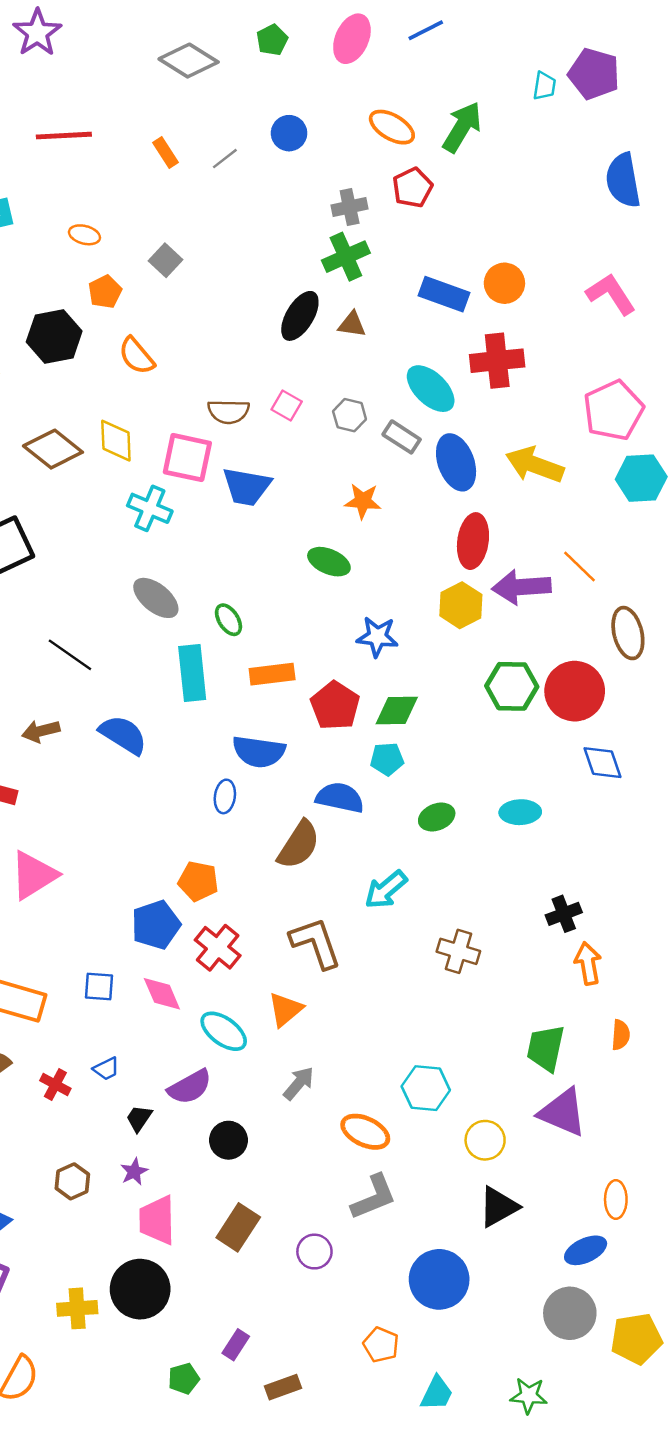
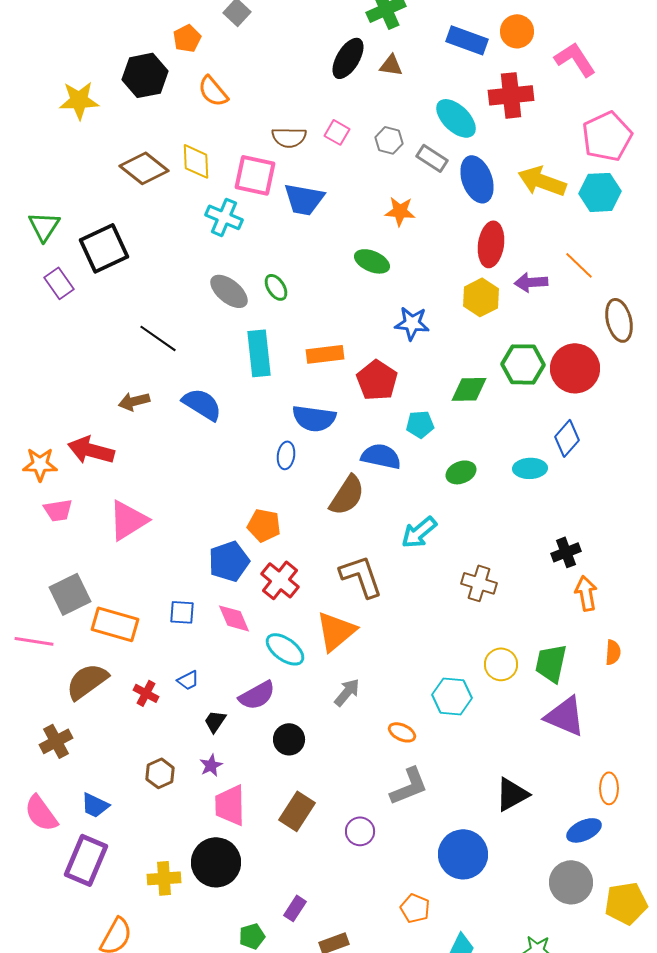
pink L-shape: (611, 294) -> (575, 59), moved
cyan hexagon: (641, 478) -> (600, 192), moved
purple arrow: (521, 587) -> (531, 282), size x0.7
green ellipse: (228, 620) -> (276, 287), moved
green diamond: (397, 711) -> (469, 389), moved
blue diamond: (603, 763) -> (567, 438), moved, turned 60
orange triangle: (285, 1009) -> (336, 631), size x1.4
orange ellipse: (365, 1132) -> (402, 732), size x0.7
yellow circle: (485, 1140) -> (501, 664), moved

